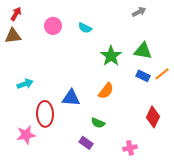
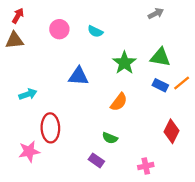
blue triangle: (71, 98) -> (78, 76), moved

